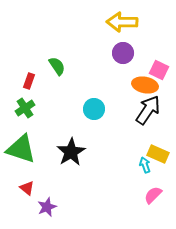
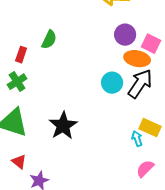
purple circle: (123, 53) -> (125, 35), moved
green semicircle: (57, 66) -> (49, 40), turned 60
cyan circle: (94, 109) -> (112, 83), moved

